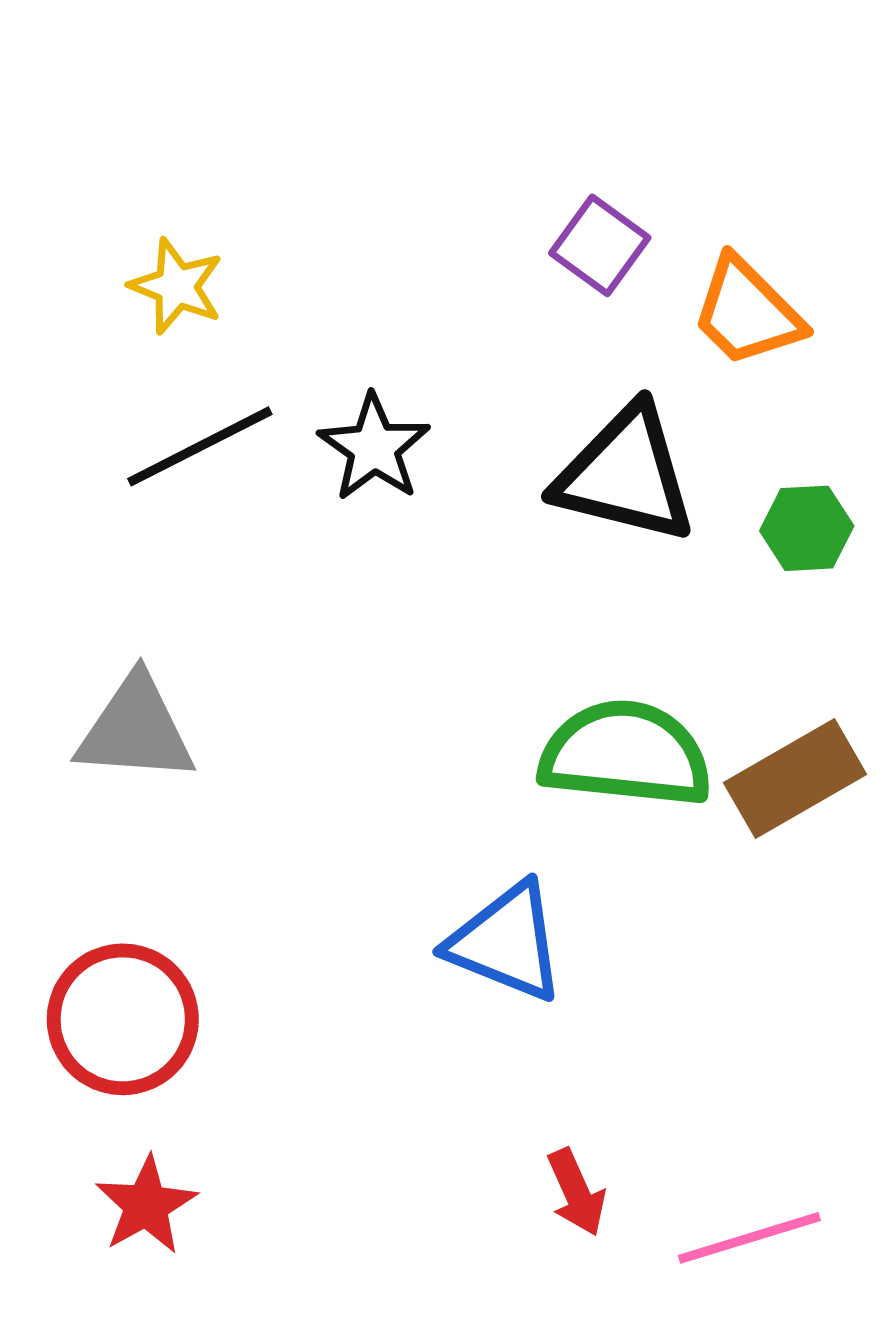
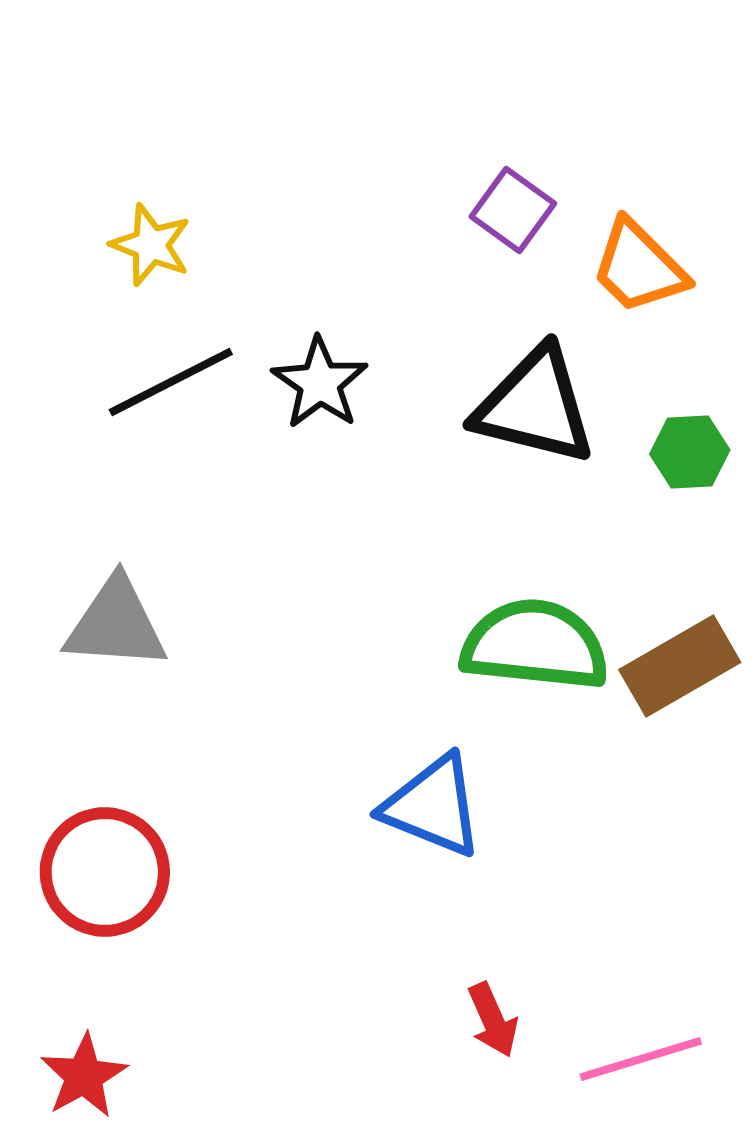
red star: (146, 1205) -> (84, 1076), moved

